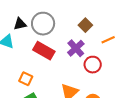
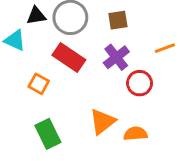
brown square: (85, 25) -> (118, 20), moved, turned 32
orange square: (26, 79) -> (39, 84), moved

